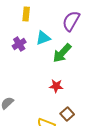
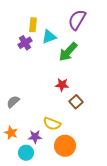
yellow rectangle: (26, 14) -> (33, 25), moved
brown square: (67, 114) -> (76, 102), moved

